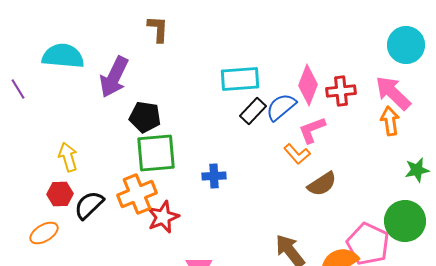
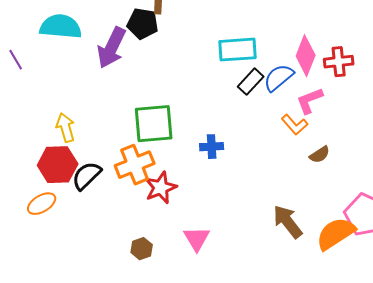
black pentagon: (145, 117) -> (143, 24), moved
brown semicircle: (322, 184) -> (320, 155), size x0.7
red hexagon: (60, 194) -> (58, 165), size x1.5

